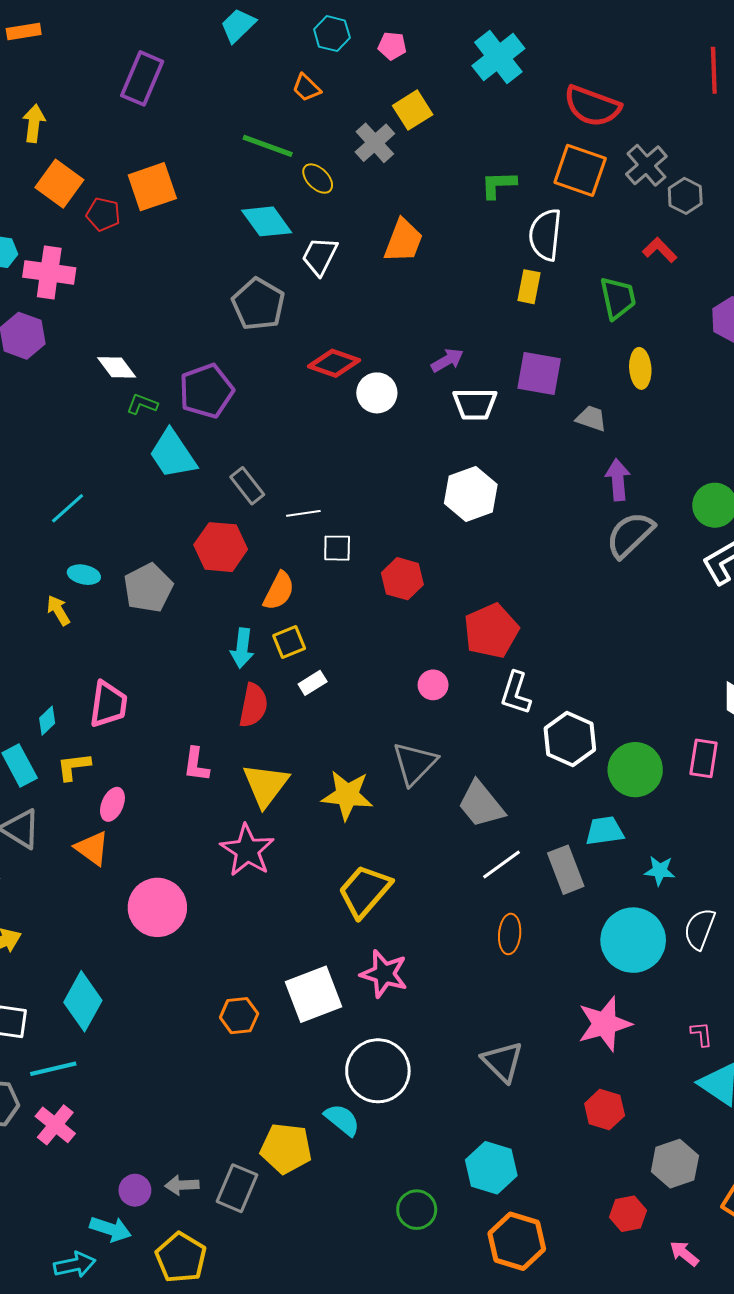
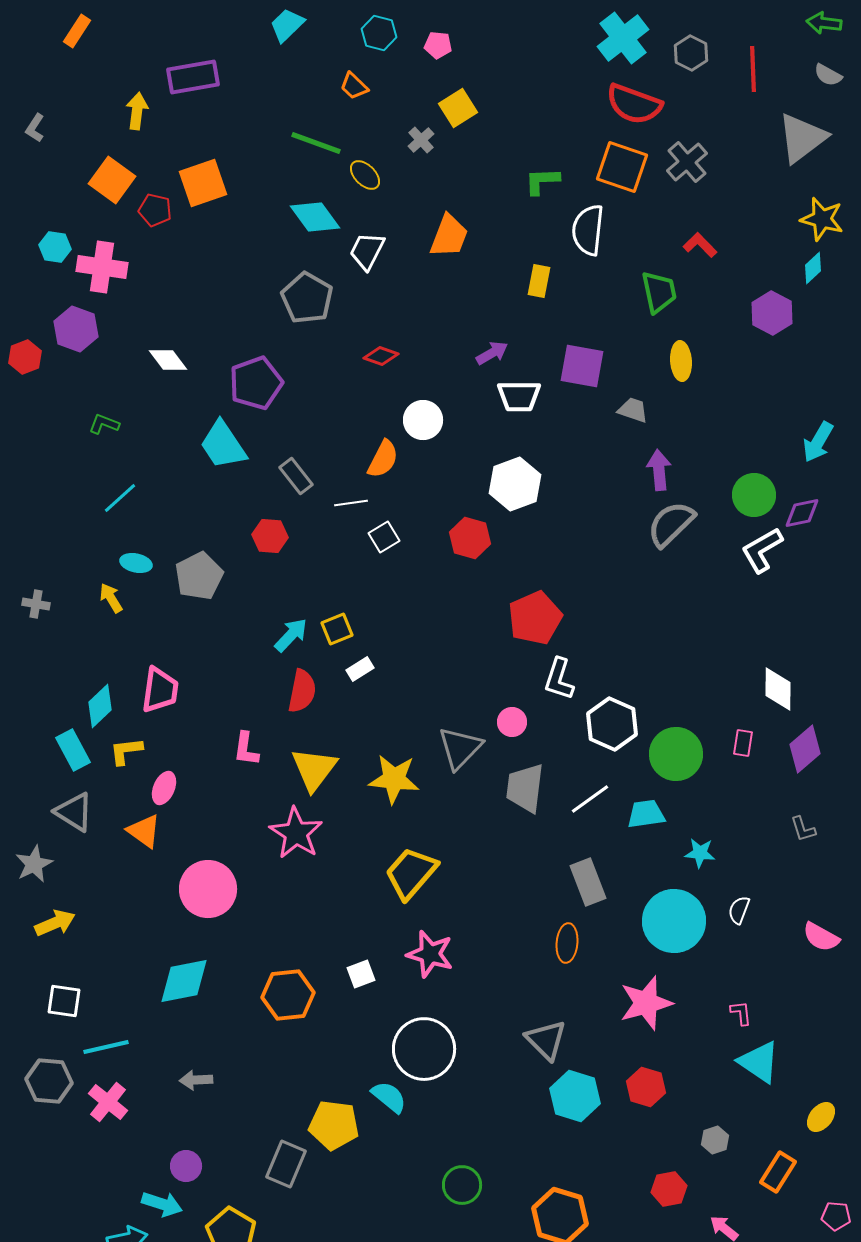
orange rectangle: (24, 31) -> (77, 31), turned -48
cyan cross: (498, 57) -> (623, 38), moved
purple rectangle: (142, 78) -> (193, 77), turned 57
yellow arrow: (34, 123) -> (137, 111), moved
gray cross: (375, 143) -> (421, 140), size x0.7
gray hexagon: (685, 196) -> (691, 53), moved
yellow rectangle: (529, 287) -> (539, 281), moved
red diamond: (334, 363) -> (381, 356), size x0.7
white circle: (377, 393) -> (423, 420), moved
green L-shape: (142, 404) -> (104, 424), moved
red hexagon: (221, 547) -> (270, 536), size x0.7
white square: (337, 548) -> (384, 537), turned -32
red hexagon: (402, 579) -> (470, 538), moved
orange semicircle: (279, 591) -> (383, 459), moved
cyan arrow: (242, 648) -> (291, 635), turned -144
pink circle: (433, 685) -> (512, 722), moved
cyan diamond: (47, 721) -> (100, 706), size x1.5
pink rectangle: (704, 758) -> (743, 743), size x0.7
gray trapezoid: (481, 804) -> (525, 788), turned 46
white line: (501, 865) -> (590, 799), moved
gray rectangle: (566, 870) -> (588, 882), moved
white semicircle: (699, 929) -> (739, 910), size x0.7
orange ellipse: (510, 934) -> (567, 943), moved
white square: (314, 994) -> (361, 974), size x0.5
cyan diamond: (83, 1001) -> (184, 981), moved, turned 50
orange hexagon: (239, 1016) -> (288, 995), size x1.4
gray hexagon: (675, 1164) -> (715, 1140), size x0.6
cyan hexagon: (491, 1168) -> (575, 1096), moved
gray arrow: (182, 1185) -> (196, 1080), moved

